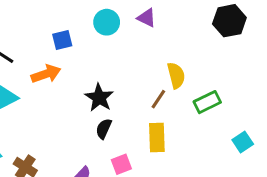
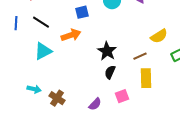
yellow semicircle: (176, 75) -> (159, 36), turned 72
brown line: (158, 99) -> (140, 56), moved, turned 32

